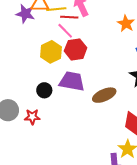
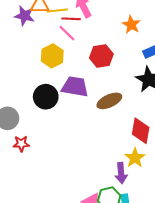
red hexagon: (76, 49) -> (101, 56), moved
black circle: (44, 90) -> (46, 97), size x1.5
red star: (32, 117) -> (21, 144), moved

